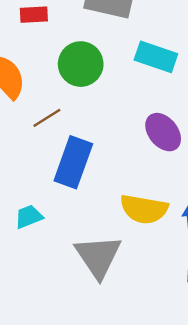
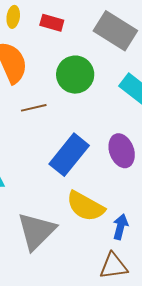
blue rectangle: (73, 162) -> (69, 155), moved

